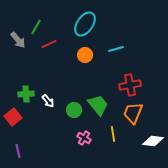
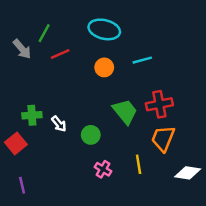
cyan ellipse: (85, 24) -> (104, 29), turned 70
green trapezoid: (98, 105) -> (125, 112), moved

